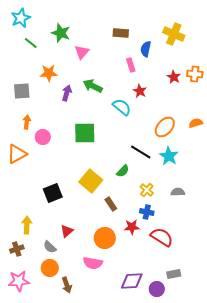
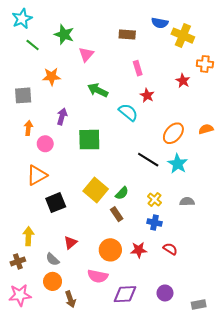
blue semicircle: (146, 49) -> (160, 23), moved, turned -91
orange cross: (195, 74) -> (205, 64), moved
purple arrow: (67, 93) -> (62, 116), moved
orange triangle: (17, 154) -> (37, 175), moved
green semicircle: (123, 171) -> (122, 193), moved
red star: (132, 227) -> (139, 250), moved
red semicircle: (162, 237) -> (170, 249), size x0.6
gray rectangle: (174, 274) -> (199, 305), moved
purple diamond: (132, 281) -> (125, 294), moved
purple circle: (157, 289) -> (165, 293), moved

